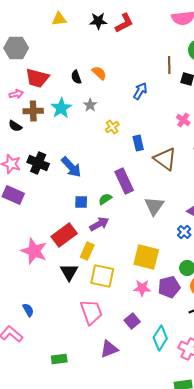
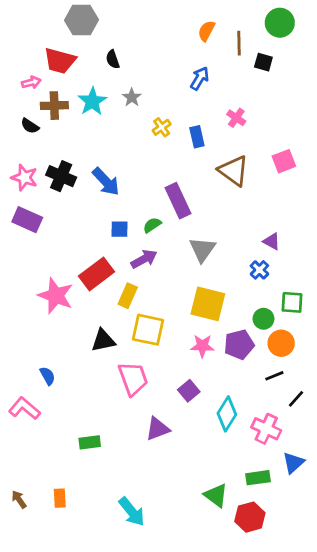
gray hexagon: (16, 48) -> (81, 20), moved
orange semicircle: (99, 73) -> (206, 31), moved, turned -105
pink cross: (183, 120) -> (236, 118), moved
blue rectangle: (138, 143) -> (197, 137), moved
gray triangle: (154, 206) -> (202, 250), moved
black triangle: (69, 272) -> (103, 341), moved, turned 48

